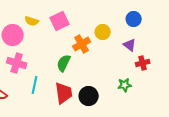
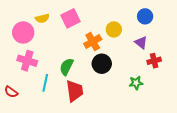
yellow semicircle: (32, 21) -> (42, 18), turned -32
green semicircle: (64, 63) -> (66, 67), moved
black circle: (89, 96) -> (102, 64), moved

